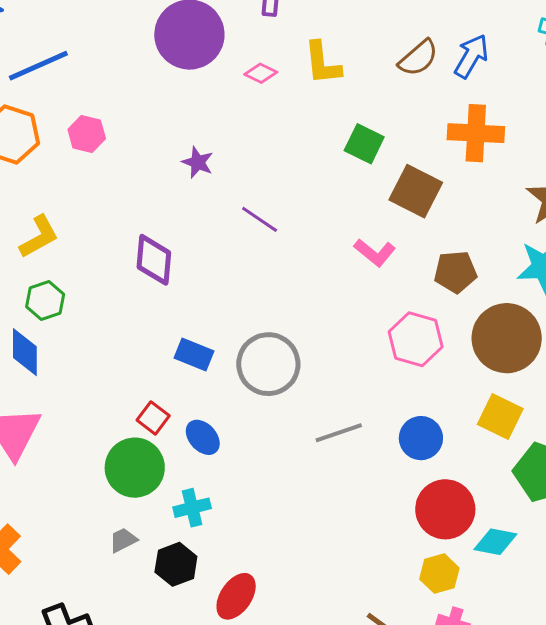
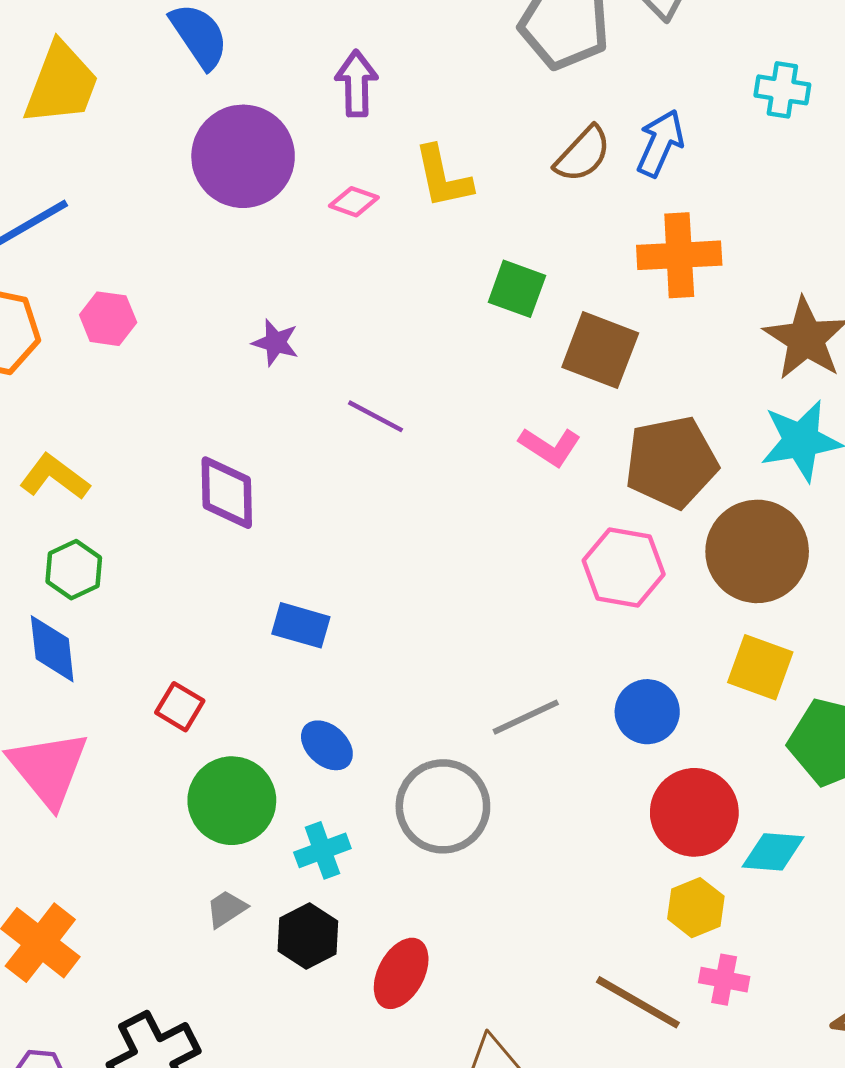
yellow L-shape: (39, 237) -> (55, 477), turned -108
brown pentagon: (455, 272) -> (671, 462), size x1.5
gray circle: (268, 364) -> (443, 806), moved
red square: (153, 418) -> (180, 707), moved

